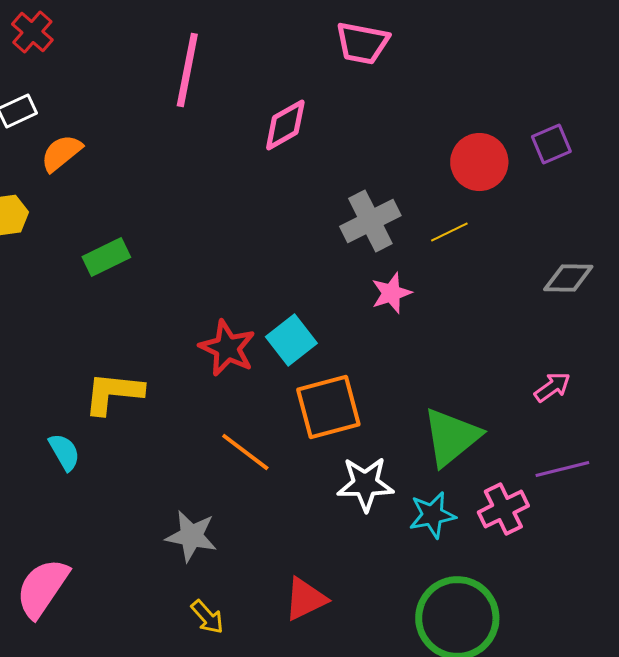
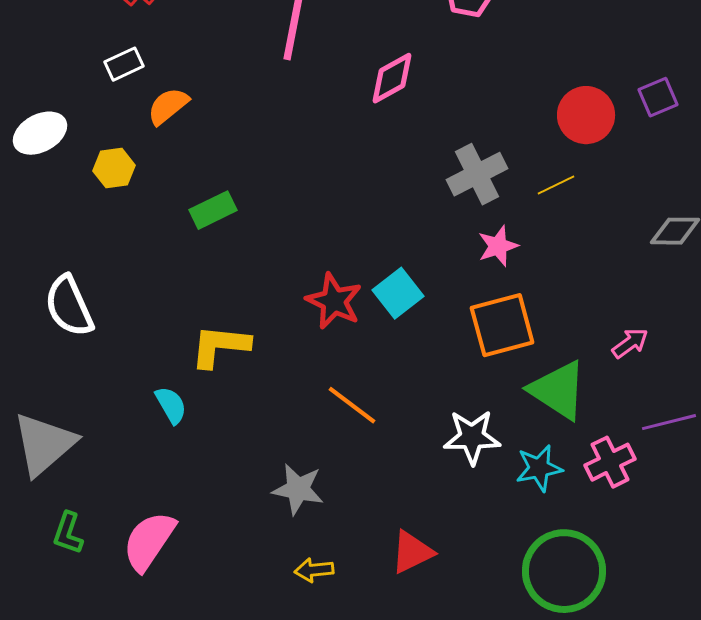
pink arrow: (552, 387) -> (630, 343), moved
orange square: (328, 407) -> (502, 325), moved
green triangle: (451, 437) -> (558, 390), turned -48
yellow arrow: (207, 617) -> (314, 570), turned 126

